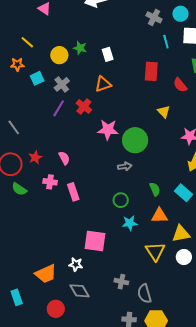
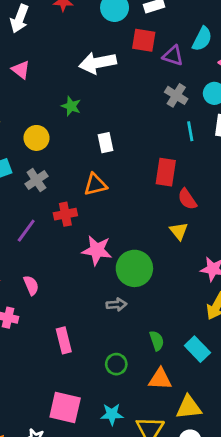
green star: (80, 48) -> (71, 106), moved
red semicircle: (180, 85) -> (187, 199), moved
red cross: (84, 107) -> (65, 214), turned 35
purple line: (59, 108) -> (26, 231), moved
pink rectangle: (73, 192) -> (64, 340), moved
green circle: (121, 200) -> (116, 364), moved
cyan star: (130, 223) -> (112, 414), moved

